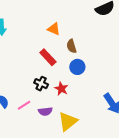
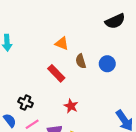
blue circle: (77, 67) -> (107, 64), moved
black cross: (41, 84) -> (26, 103), moved

